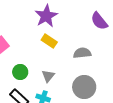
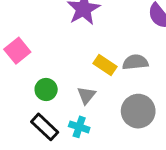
yellow rectangle: (49, 41) -> (105, 65), moved

